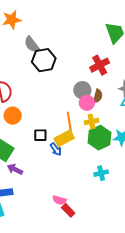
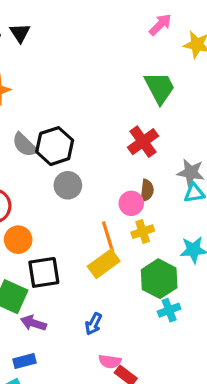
gray semicircle: (32, 44) -> (25, 145), moved
gray circle: (82, 90) -> (68, 185), moved
black square: (40, 135) -> (44, 272), moved, size x1.5
green hexagon: (100, 138) -> (159, 279), moved
blue arrow: (56, 149) -> (93, 324), moved, turned 72

